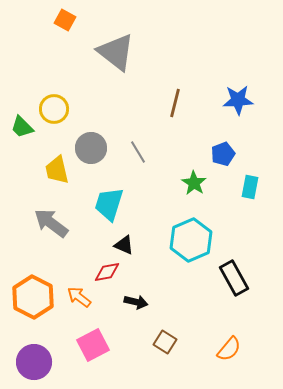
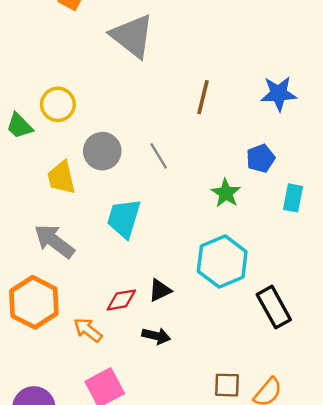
black triangle: (124, 245) -> (160, 290), moved, turned -50
orange hexagon: (33, 297) -> (34, 302), moved
brown square: (165, 342) -> (227, 385), moved, turned -30

